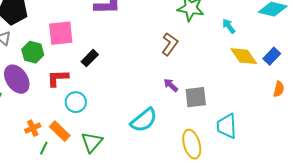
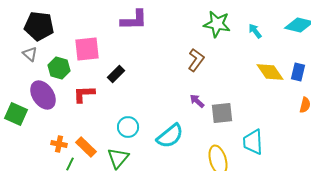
cyan arrow: (229, 26) -> (255, 31), moved
blue rectangle: (272, 56) -> (298, 72), turned -30
cyan circle: (76, 102) -> (128, 127), moved
orange cross: (33, 128) -> (59, 144), turned 35

